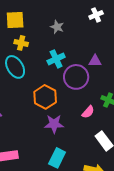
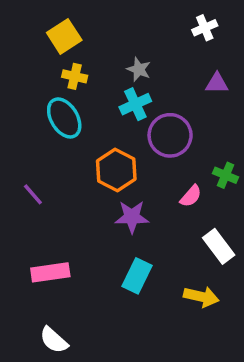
yellow square: (15, 20) -> (64, 36), turned -30
gray star: (57, 27) -> (139, 69), moved
purple triangle: (95, 61) -> (217, 83), moved

